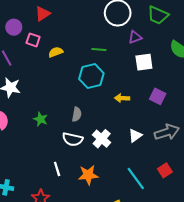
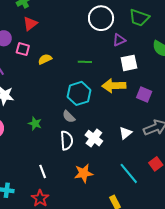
green line: (99, 49) -> (85, 62), moved
cyan hexagon: (91, 76) -> (79, 93), moved
yellow arrow: (122, 98) -> (114, 86), moved, size x1.6
gray semicircle: (77, 114) -> (69, 117), turned 128
white semicircle: (73, 139) -> (67, 141), turned -102
white line: (57, 169) -> (43, 171), moved

